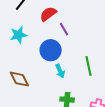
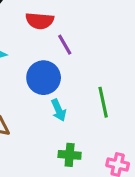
red semicircle: (48, 14) -> (40, 21), turned -138

